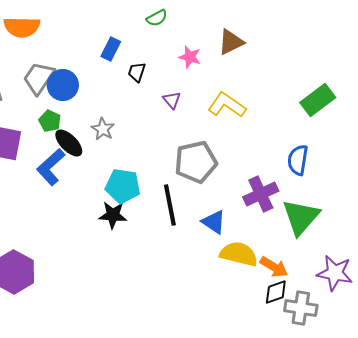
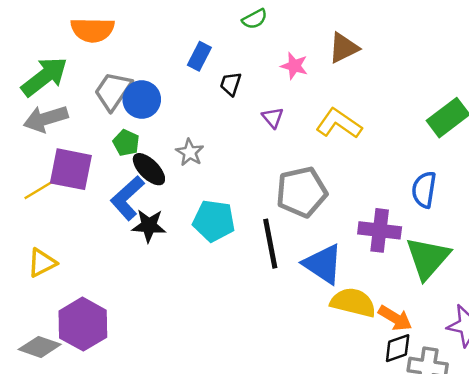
purple cross: (261, 194) -> (380, 230), turned 32
black star: (113, 215) -> (149, 226), moved
blue triangle: (214, 222) -> (323, 264), size x1.4

